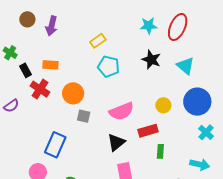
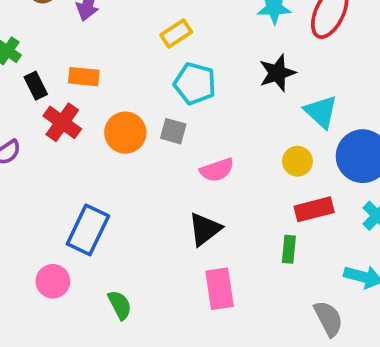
black star: (151, 60) -> (277, 73), turned 30
cyan triangle: (185, 66) -> (321, 112), moved
pink semicircle: (121, 111) -> (217, 170), size x0.7
gray square: (84, 116) -> (173, 131), moved
red rectangle: (148, 131) -> (314, 209), moved

